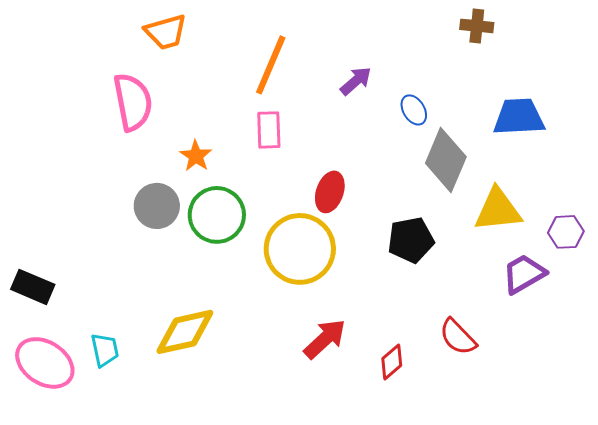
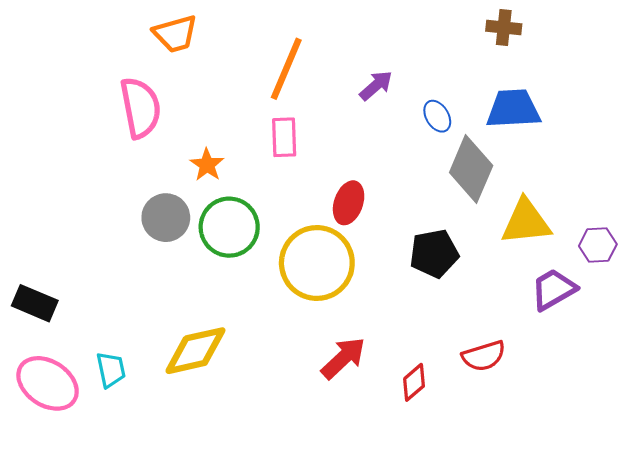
blue trapezoid: (519, 117) -> (513, 109), moved
red semicircle: (458, 337) -> (484, 356), turned -63

